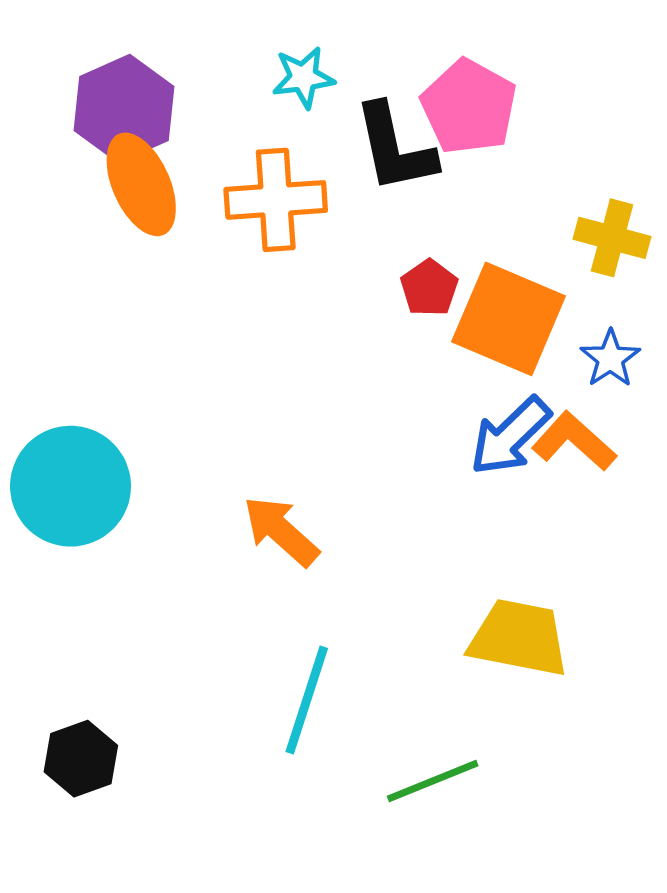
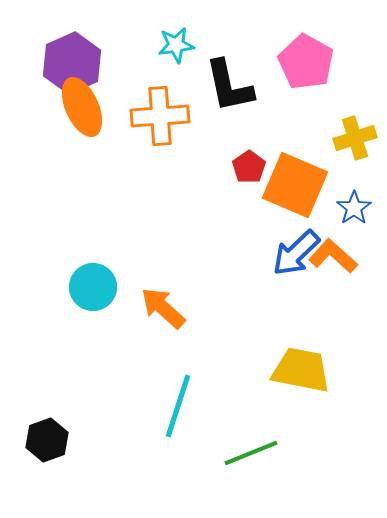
pink pentagon: (469, 107) -> (306, 62), moved
yellow cross: (612, 238) -> (355, 138), turned -33
cyan circle: (71, 486) -> (93, 287), moved, size x0.7

